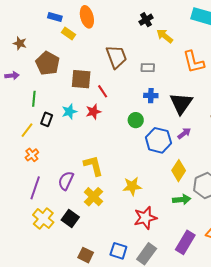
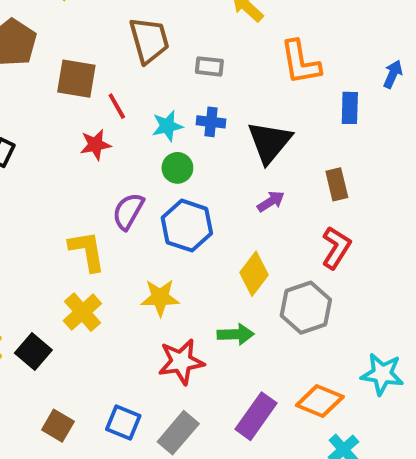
cyan star: (69, 112) -> (167, 126), moved
blue hexagon: (158, 140) -> (187, 226), moved
purple semicircle: (66, 181) -> (128, 211), moved
green arrow: (182, 199) -> (236, 334), moved

